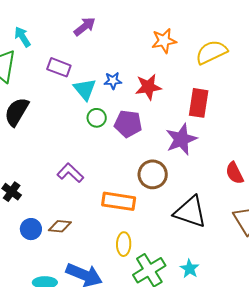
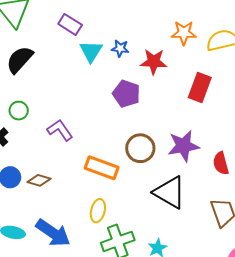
orange star: (164, 41) -> (184, 33), moved
green circle: (97, 118) -> (19, 111), moved
purple star: (181, 139) -> (183, 146), moved

